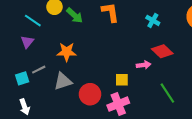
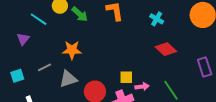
purple triangle: (27, 42) -> (23, 39), moved
pink arrow: (144, 65) -> (142, 87), moved
cyan square: (22, 78) -> (17, 76), moved

